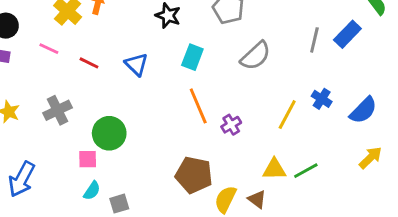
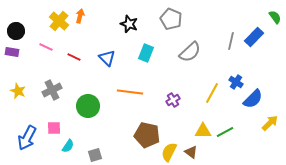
orange line: (198, 106) -> (130, 92), moved, turned -60
blue semicircle: (363, 110) -> (253, 99), moved
pink square: (88, 159) -> (54, 128), moved
cyan semicircle: (92, 191) -> (68, 146), moved

